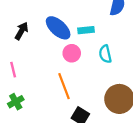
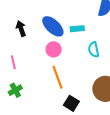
black arrow: (21, 31) -> (21, 29), turned -49
pink circle: (72, 53) -> (54, 49), moved

